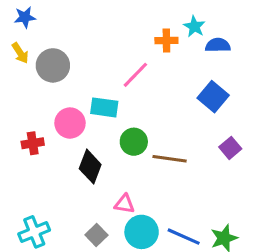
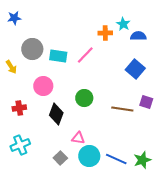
yellow arrow: (20, 53) -> (11, 67), moved
cyan rectangle: (104, 107) -> (58, 56), moved
red cross: (33, 143) -> (19, 108), moved
purple square: (230, 148) -> (146, 102), turned -32
brown line: (170, 159) -> (122, 109), moved
cyan cross: (34, 232) -> (20, 145), moved

